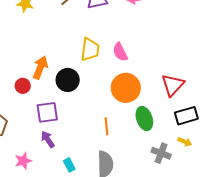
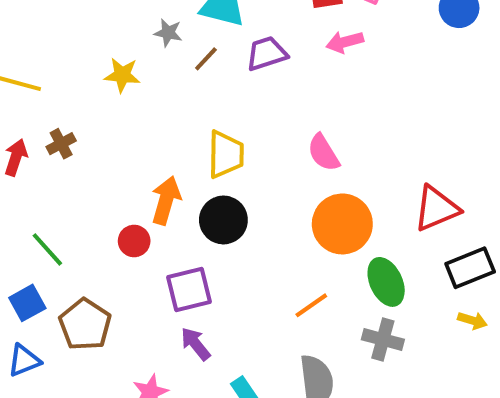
yellow trapezoid: (90, 50) -> (226, 154), moved
red triangle: (173, 85) -> (436, 208), turned 30
orange line: (107, 126) -> (311, 305), turned 66
gray cross: (161, 153) -> (383, 339), moved

